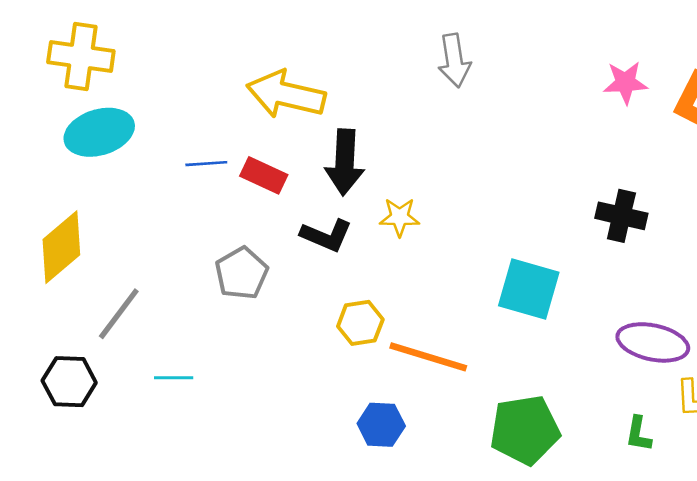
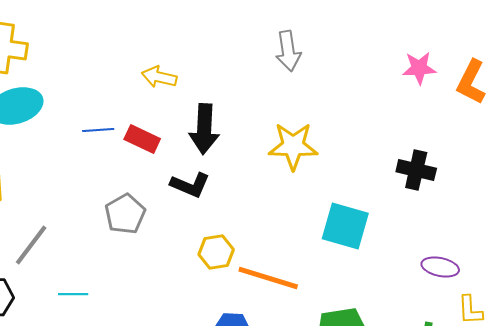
yellow arrow: (286, 94) -> (159, 77), size x0.6
yellow star: (400, 217) -> (293, 146), moved, size x1.6
purple ellipse: (653, 342) -> (440, 267), size x0.7

